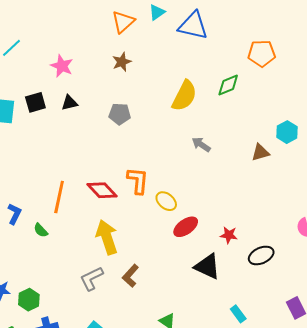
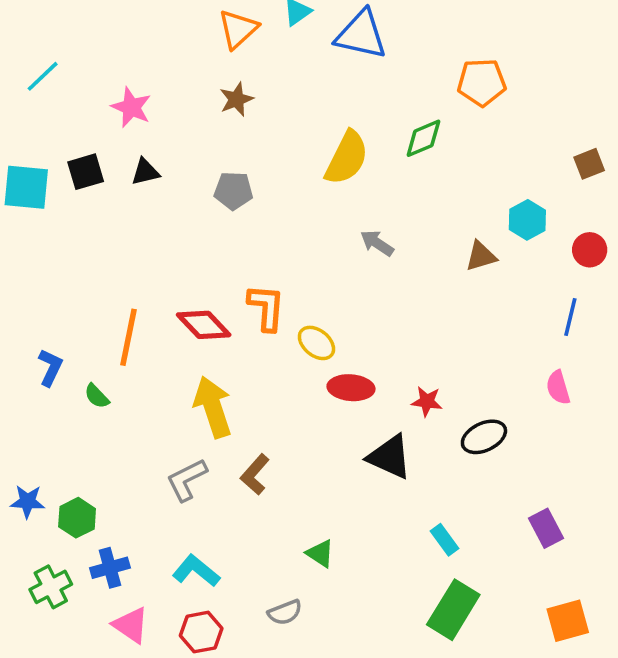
red ellipse: (186, 227) -> (351, 388), turned 40

